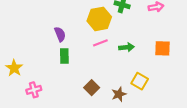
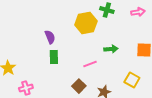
pink line: (100, 43) -> (90, 64), moved
yellow square: (140, 81) -> (132, 80), moved

